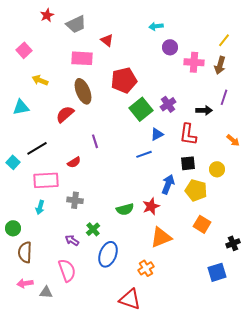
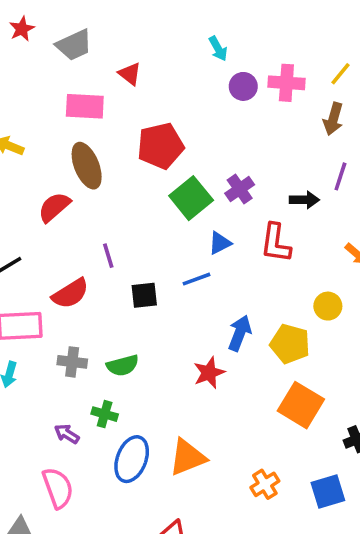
cyan arrow: (156, 26) -> (218, 49), turned -112
pink cross: (194, 62) -> (286, 83), moved
red semicircle: (74, 162) -> (70, 293), size x1.5
black square: (188, 163) -> (144, 295), moved
green semicircle: (125, 209) -> (123, 365), moved
orange square: (202, 224) -> (301, 405), size x1.4
green cross: (93, 229) -> (105, 414), turned -32
orange triangle: (161, 237) -> (187, 457), moved
orange cross: (146, 268) -> (265, 484), moved

